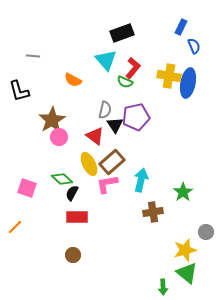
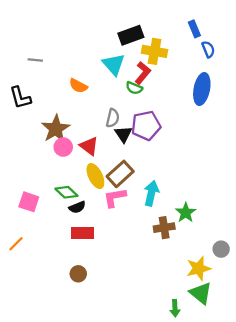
blue rectangle: (181, 27) -> (194, 29), turned -49
yellow cross: (169, 76) -> (155, 51), moved
red triangle: (95, 136) -> (89, 146), moved
green star: (183, 192) -> (186, 213), moved
black semicircle: (72, 193) -> (77, 207), turned -140

